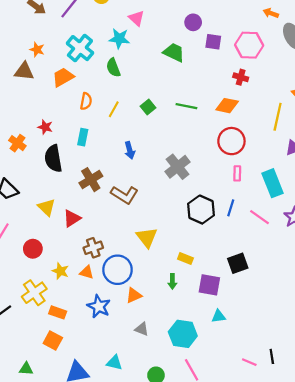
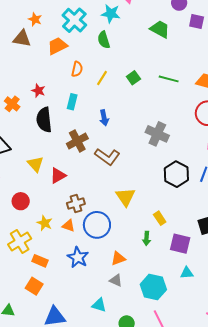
blue arrow: (130, 150) -> (104, 118), moved
gray cross: (178, 167) -> (157, 134), turned -30
yellow rectangle: (185, 259) -> (160, 218), turned 32
orange triangle: (134, 295) -> (118, 258), moved
cyan triangle: (114, 363) -> (99, 305), moved

